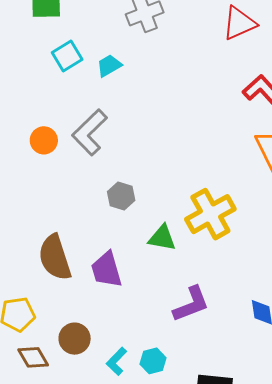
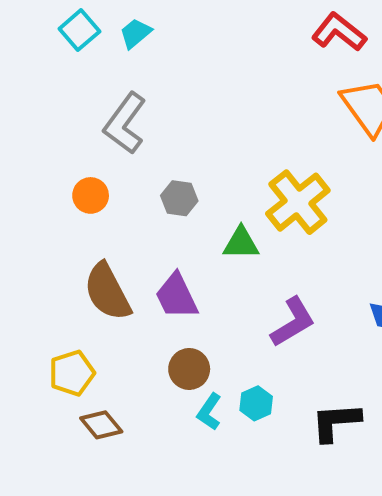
orange circle: (44, 140) -> (91, 195), moved
brown circle: (75, 339) -> (189, 369), moved

